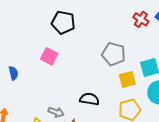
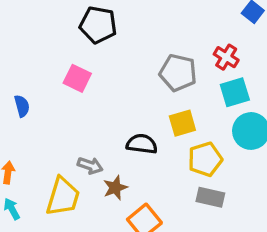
red cross: (141, 19) -> (226, 57), moved
yellow square: (127, 79) -> (182, 123), moved

